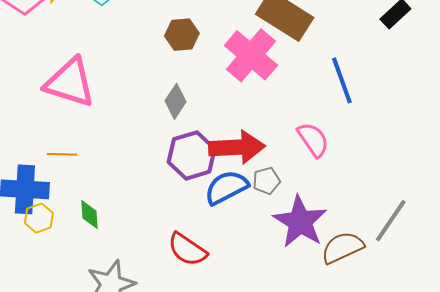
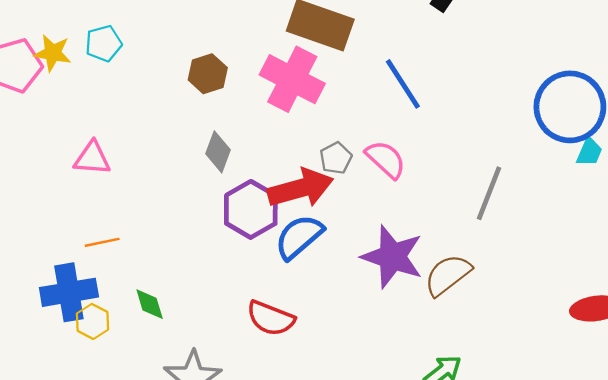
pink triangle: (70, 83) -> (92, 158), size x0.6
gray pentagon: (266, 181) -> (336, 158), moved
gray line: (391, 221) -> (489, 193), moved

